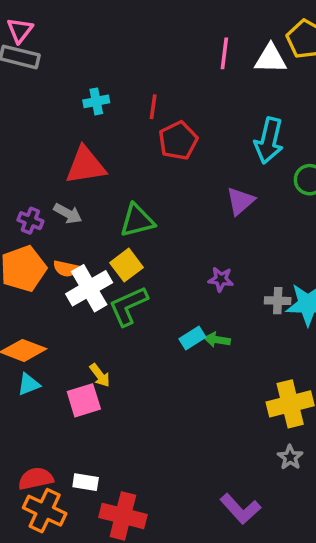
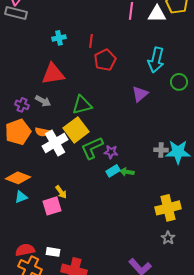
yellow square: (126, 265) -> (76, 130), size x1.4
purple star: (221, 279) -> (111, 152), moved
green L-shape: (128, 306) -> (92, 148), moved

